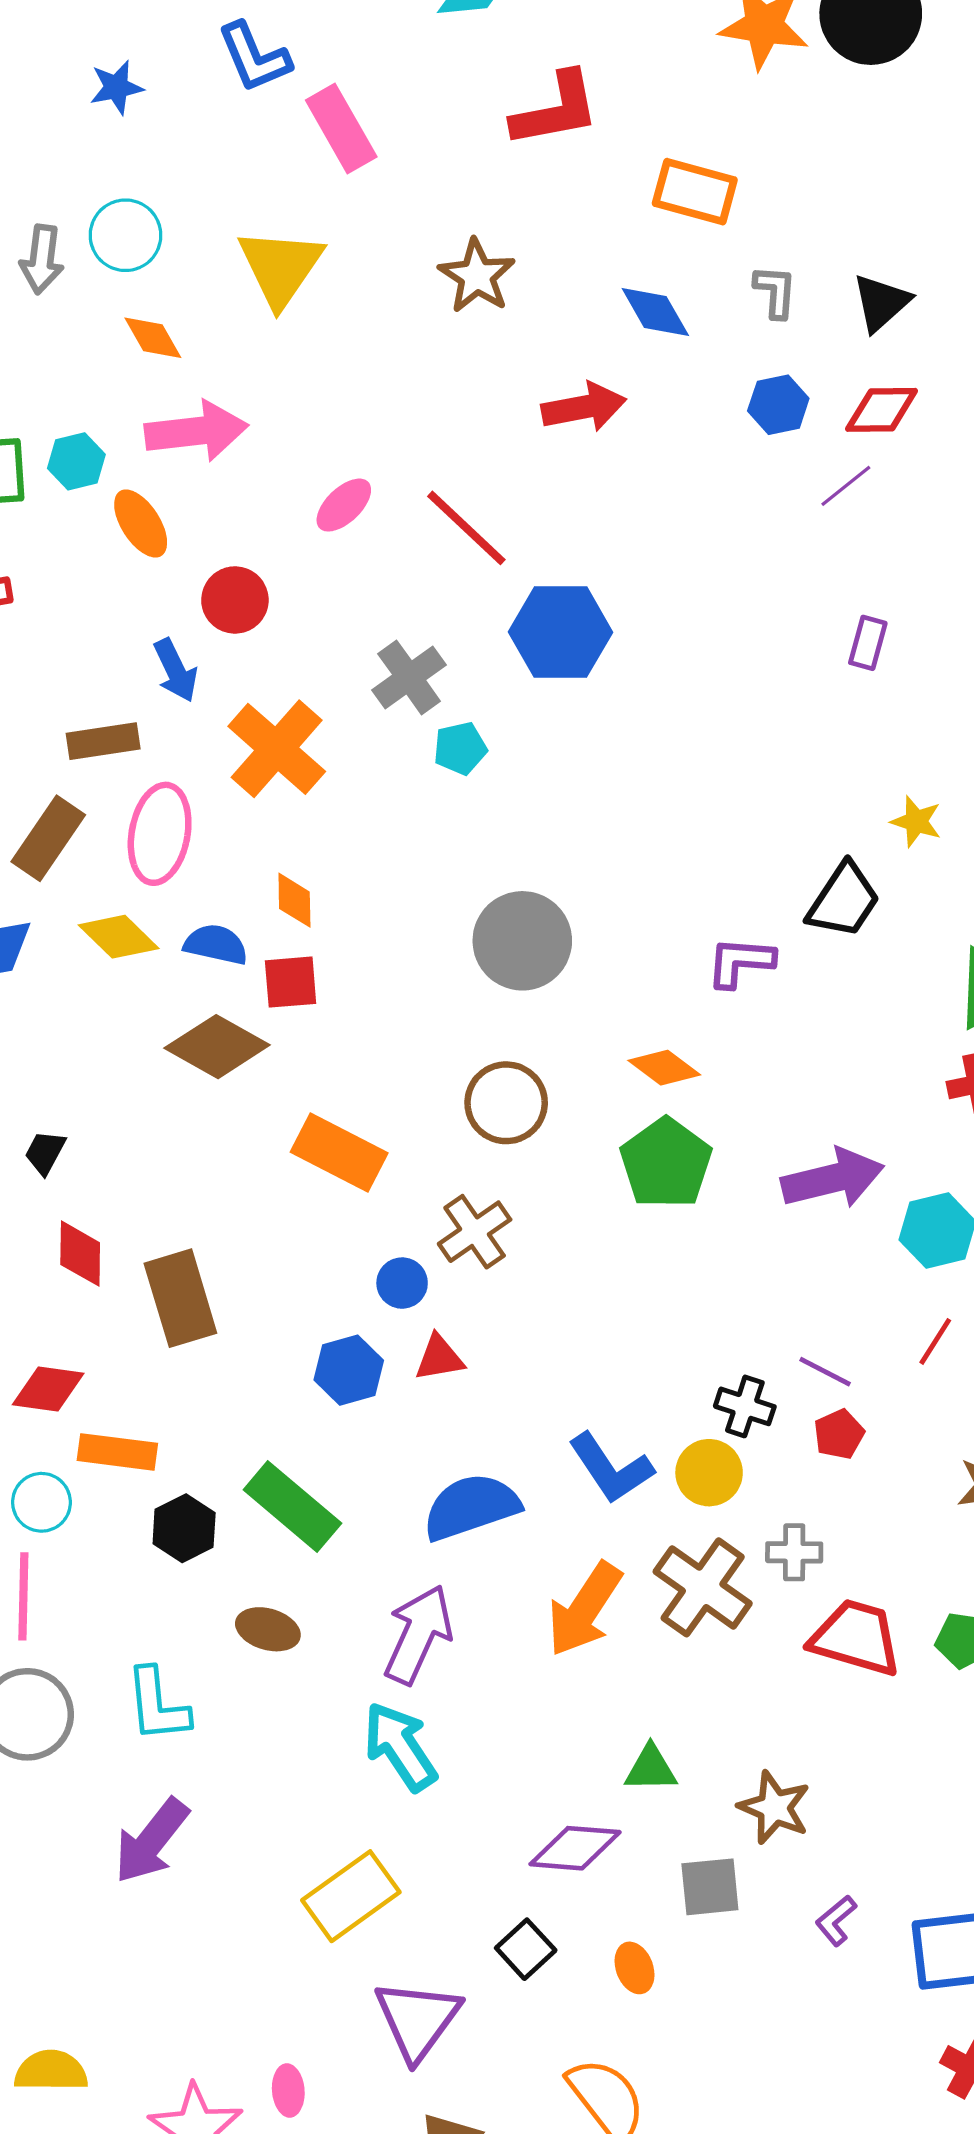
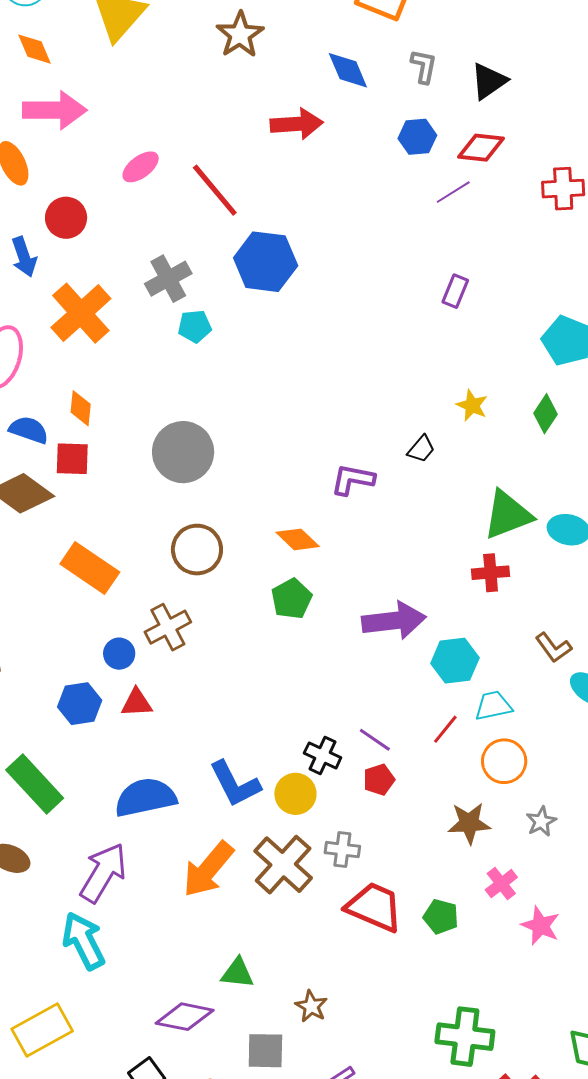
black trapezoid: (844, 901) -> (421, 449), size x0.6
gray circle: (522, 941) -> (183, 452), moved
green pentagon: (666, 1163) -> (292, 599), size x0.7
brown star: (774, 1808) -> (311, 1006), size x0.7

